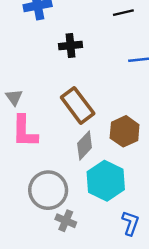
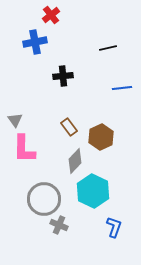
brown rectangle: (78, 105) -> (69, 127), size x0.6
brown hexagon: (125, 131) -> (101, 137), moved

